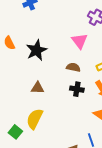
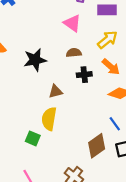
black star: (37, 50) -> (35, 60), moved, turned 30
brown triangle: (38, 88) -> (56, 91), moved

